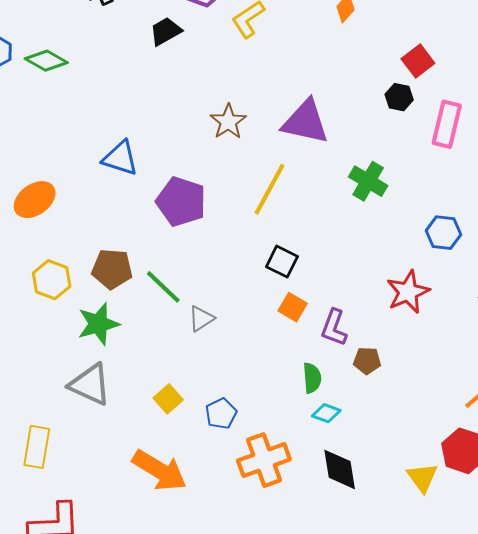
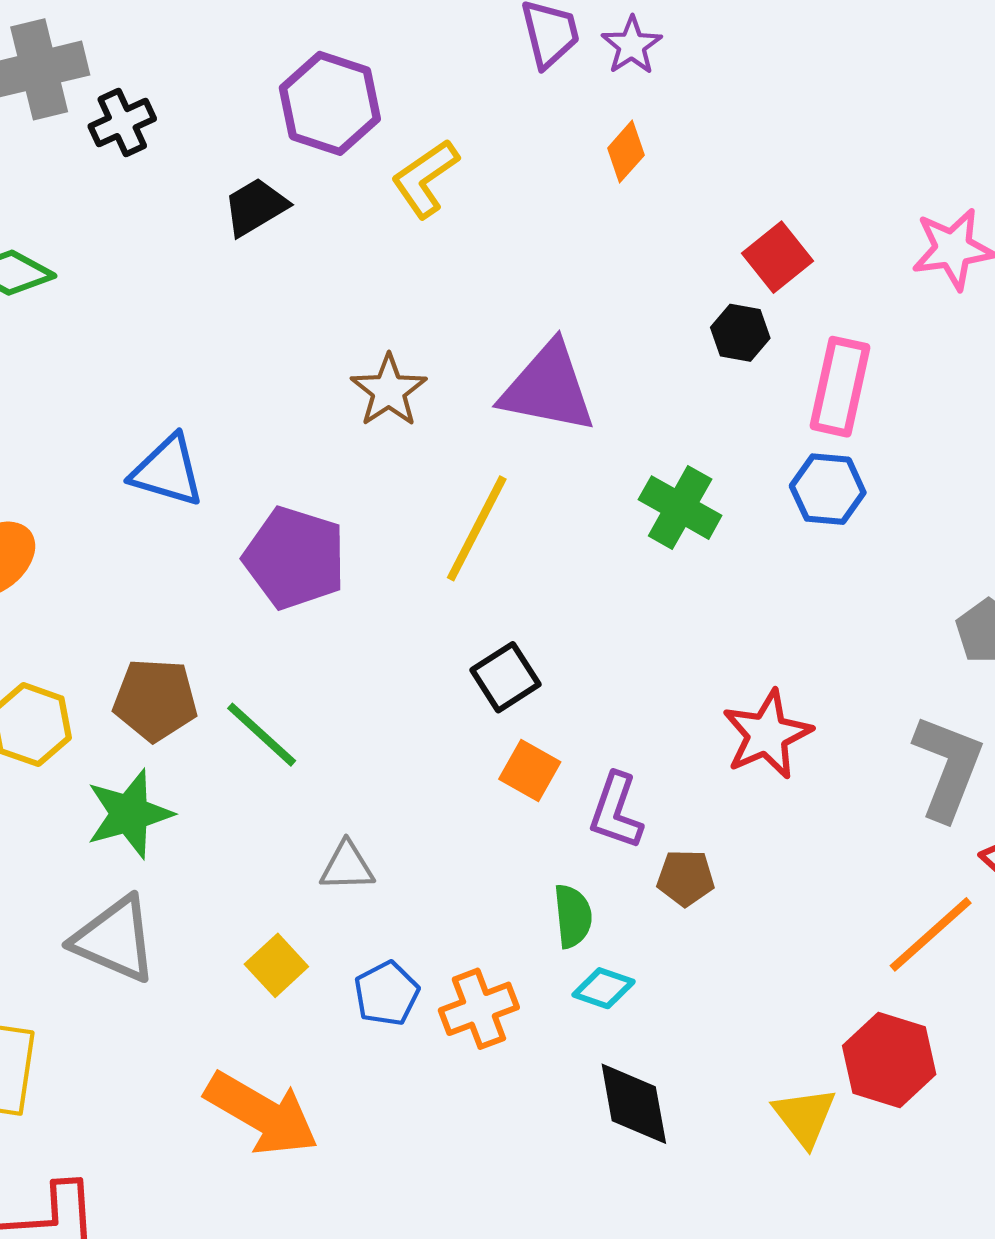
blue hexagon: (443, 233) -> (828, 489), moved
black square: (282, 262) -> (505, 677), turned 32
gray triangle: (201, 319) -> (347, 866), moved, turned 32
orange cross: (264, 460) -> (479, 1009), moved, size x0.7

